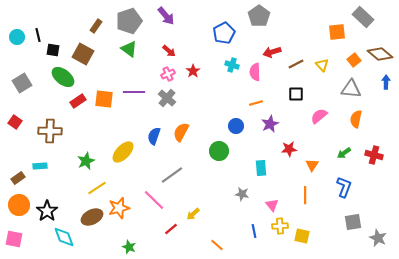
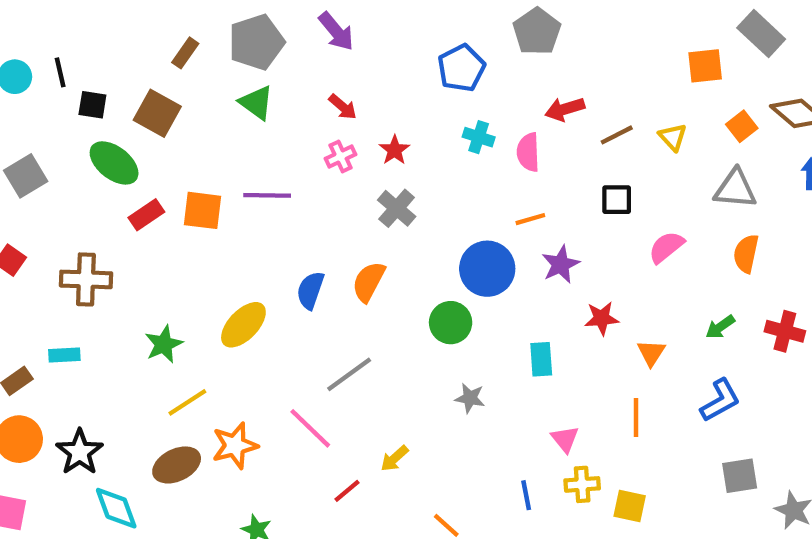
gray cross: (167, 98) -> (397, 208), moved
blue circle: (236, 126) -> (487, 269), size x1.6
blue L-shape: (344, 187) -> (720, 400), turned 40
gray star: (242, 194) -> (470, 398), moved

